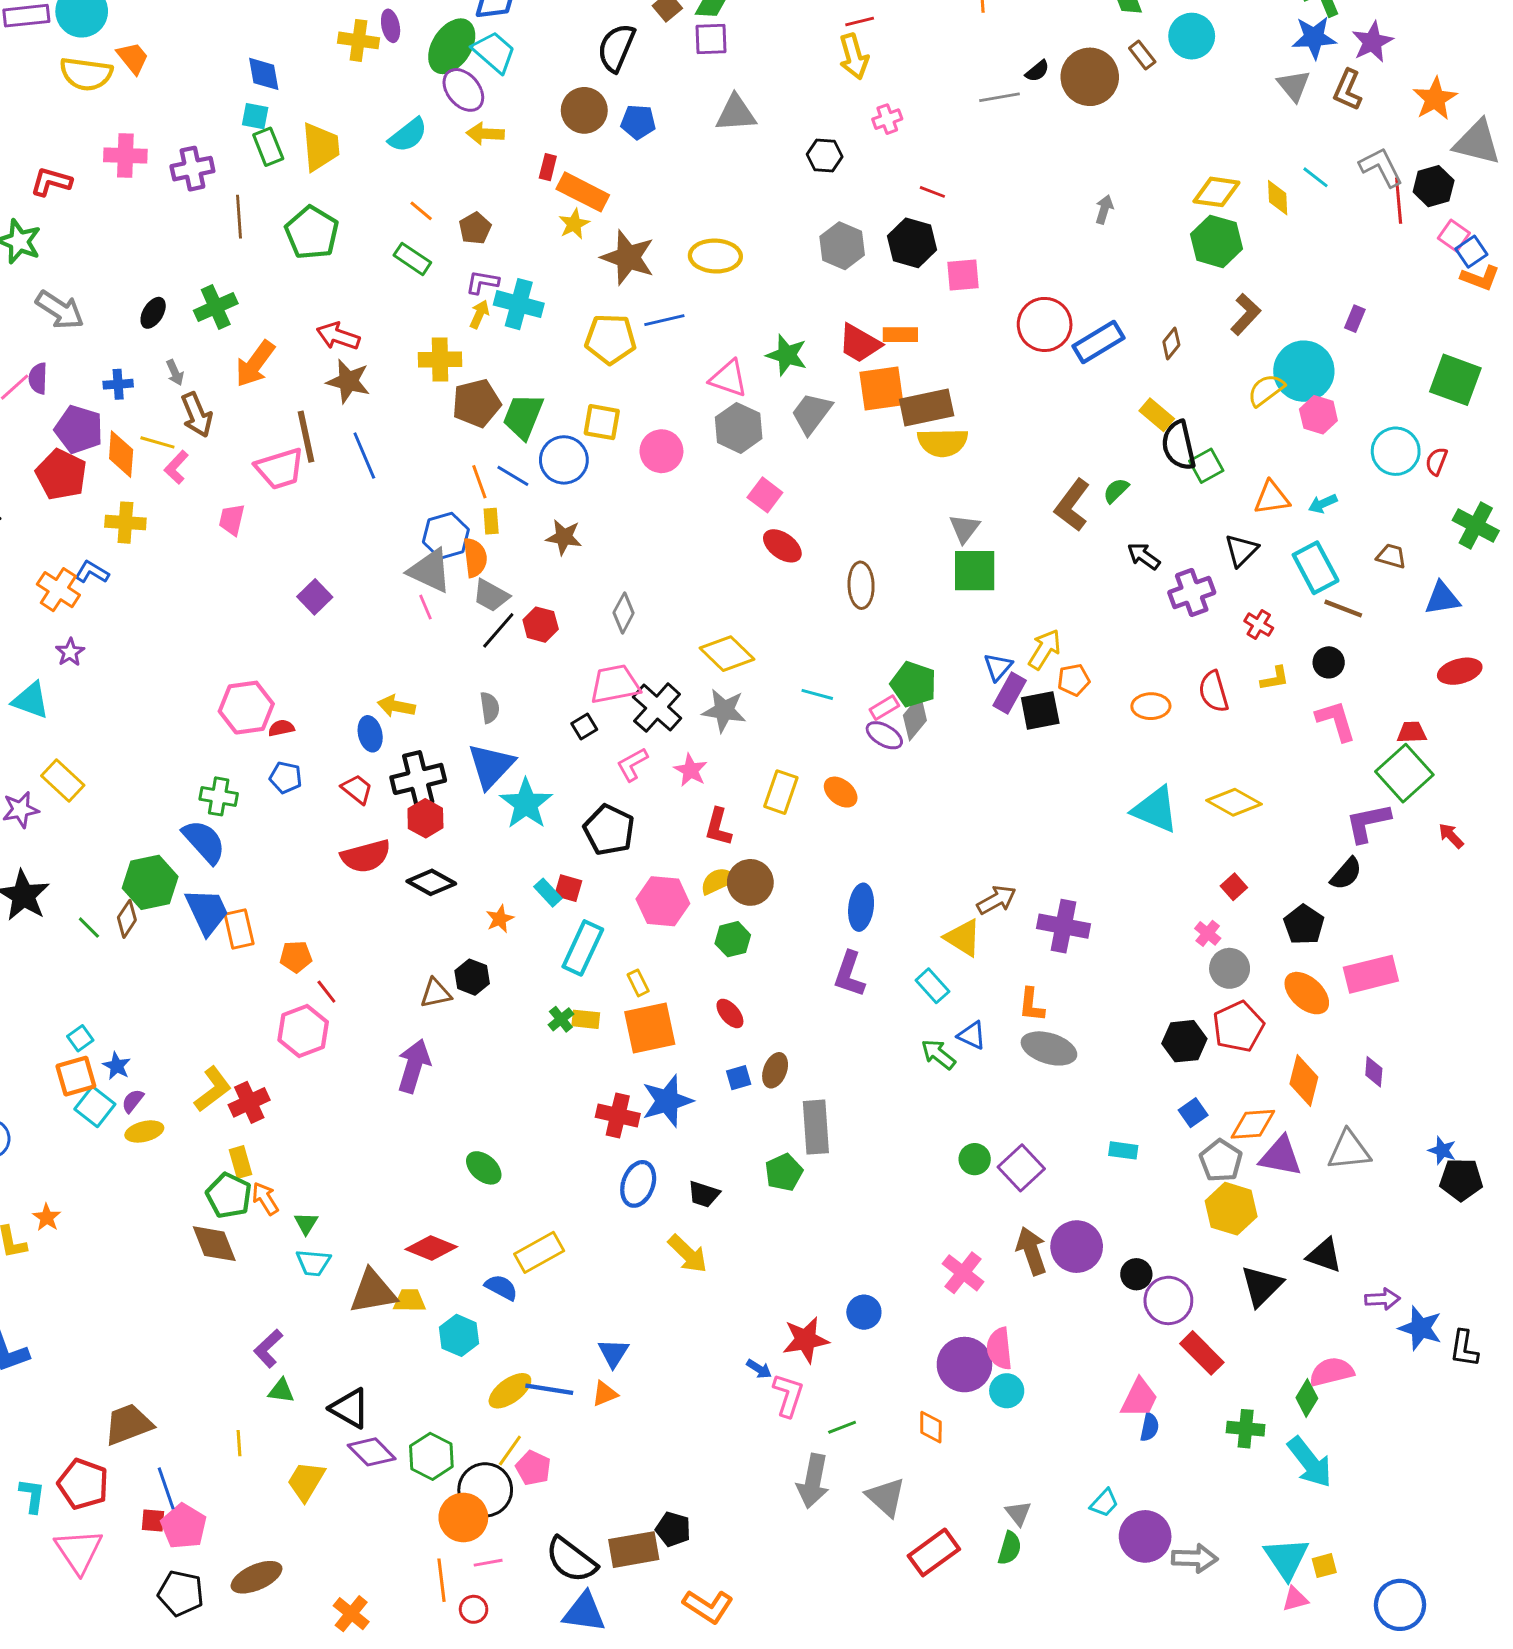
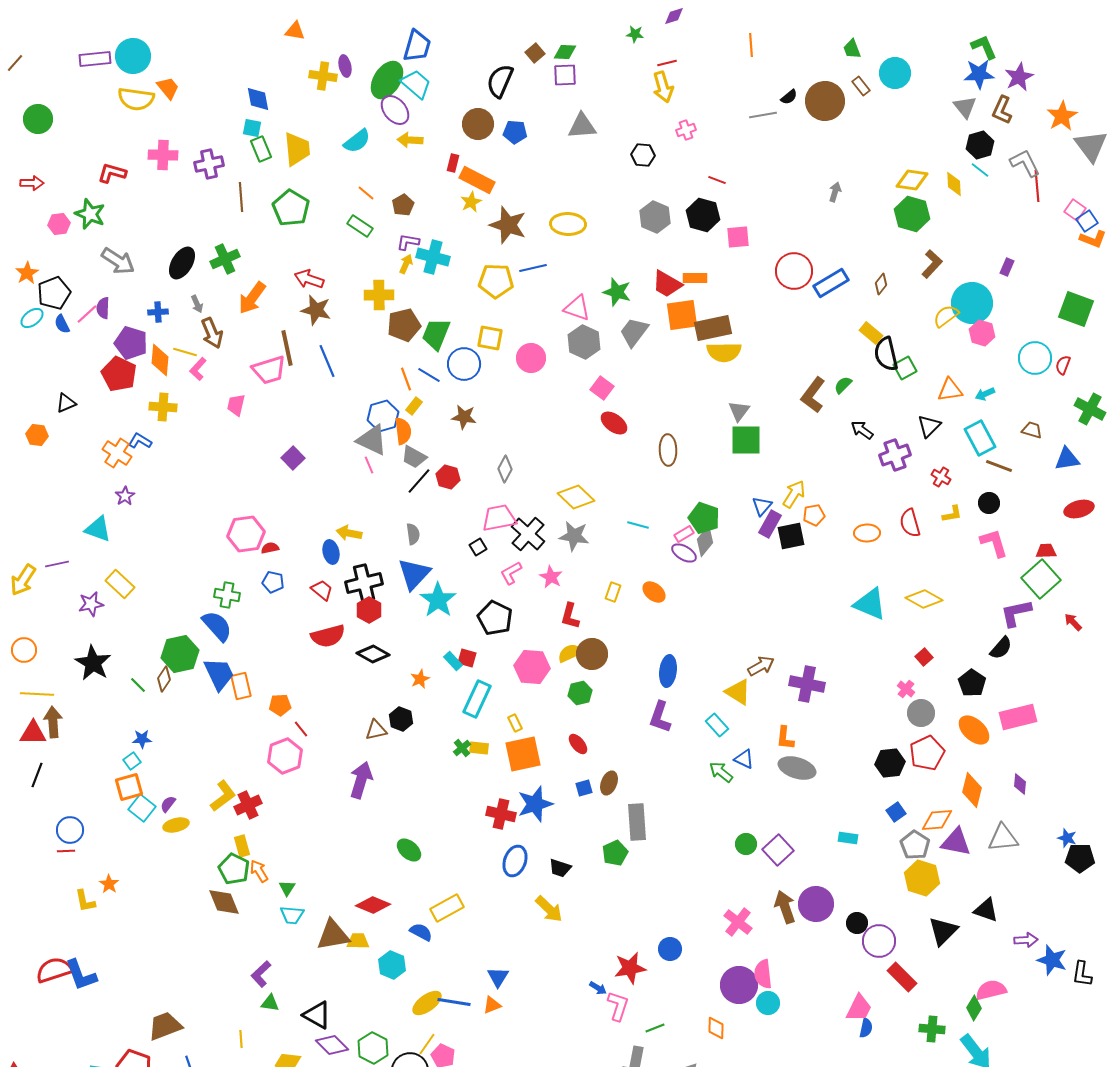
gray triangle: (1477, 142) -> (1091, 146), turned 39
black hexagon: (1434, 186) -> (980, 145), moved
black ellipse: (153, 313) -> (182, 263), size x1.5
yellow rectangle: (491, 521) -> (414, 406), turned 42
yellow rectangle: (781, 792) -> (613, 592), size x0.7
blue star: (117, 1066) -> (142, 739), moved, turned -30

